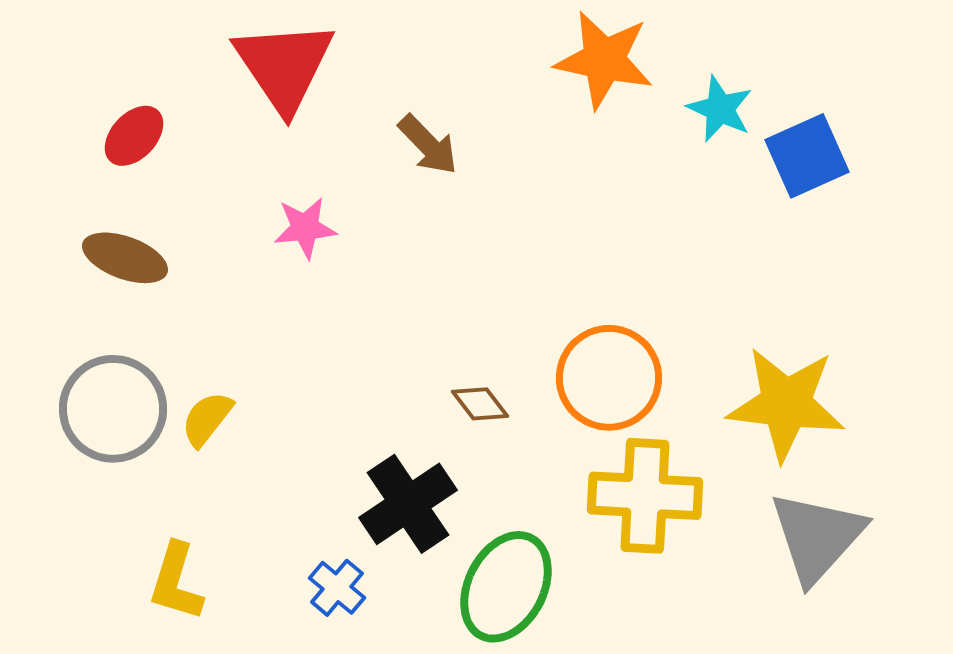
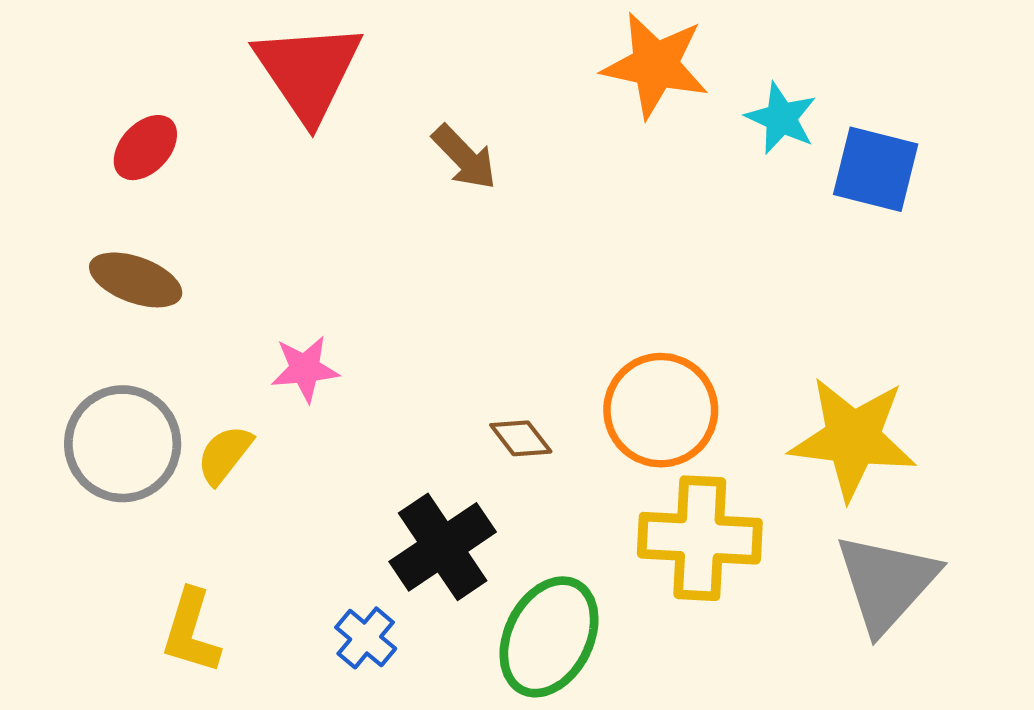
blue square: (807, 156) -> (876, 169), turned 38
pink star: (305, 228) -> (305, 369), moved

